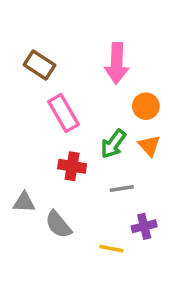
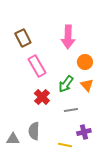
brown rectangle: (39, 65) -> (23, 38), turned 30
red cross: (72, 166) -> (42, 97), turned 35
gray triangle: (24, 202) -> (13, 139), moved
gray semicircle: (58, 225) -> (34, 131), turned 42

